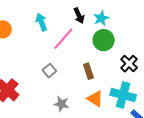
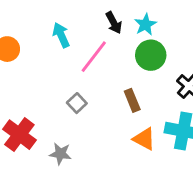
gray star: (61, 104) -> (60, 154), moved

